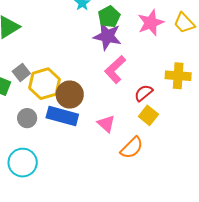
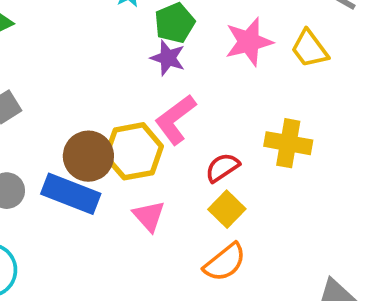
purple star: (107, 36) -> (168, 58), size x0.7
yellow hexagon: (45, 84) -> (134, 151), moved
orange semicircle: (132, 148) -> (225, 262), moved

